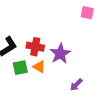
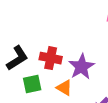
orange triangle: (39, 67) -> (64, 88), moved

